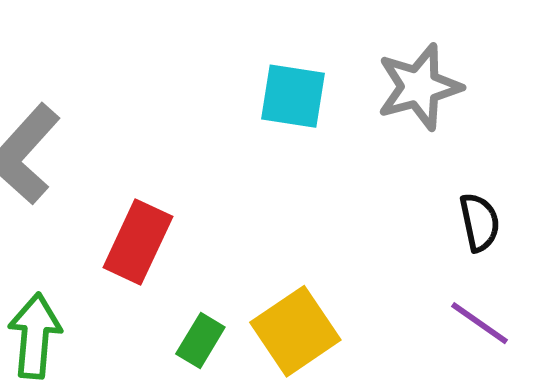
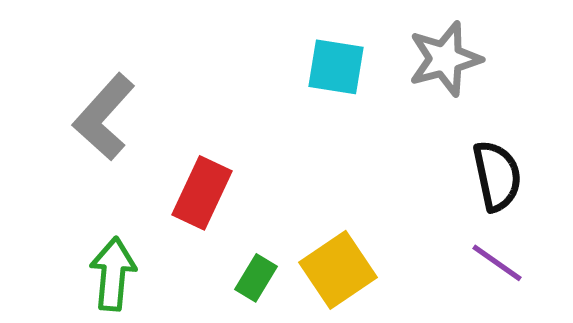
black semicircle: (480, 222) -> (497, 176), size x1.4

